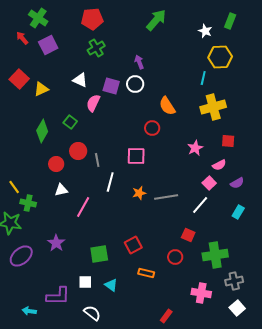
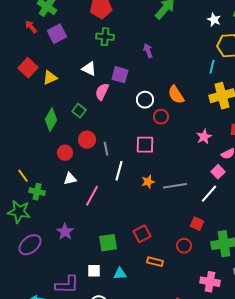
green cross: (96, 48) -> (105, 37), turned 36
white circle: (135, 84) -> (145, 100), moved
cyan triangle: (111, 285) -> (120, 274), turned -40

